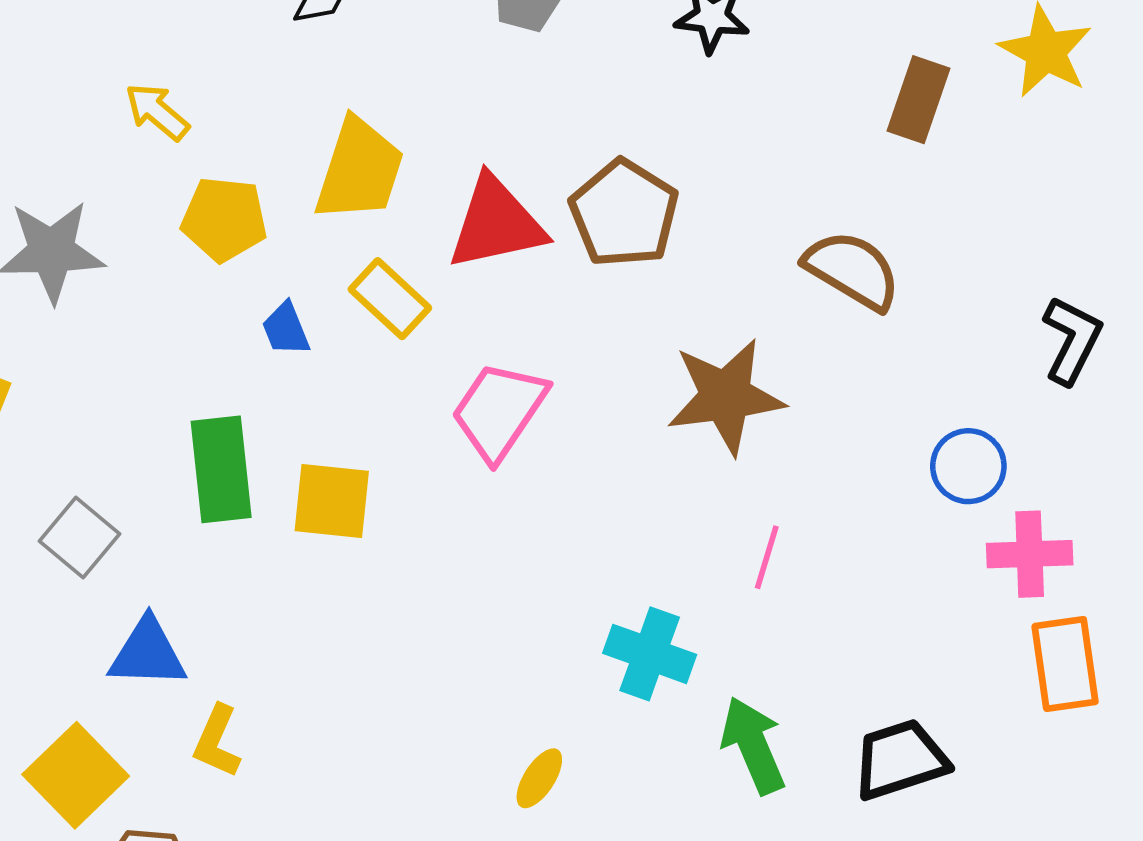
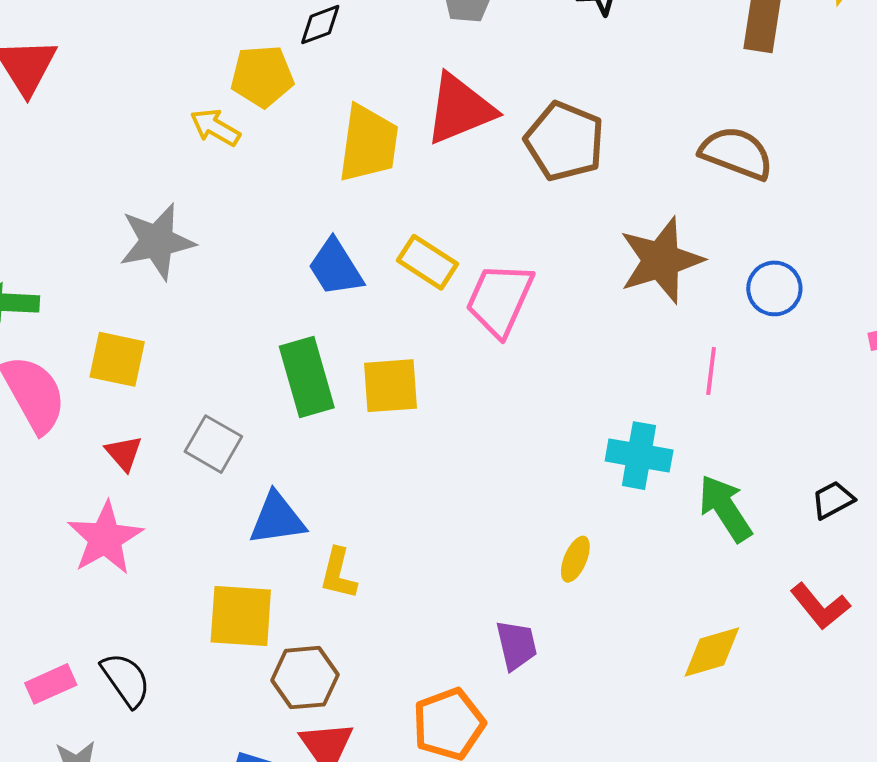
yellow pentagon: (224, 219) -> (262, 76), moved
red triangle: (496, 223) -> (460, 109), moved
yellow rectangle: (390, 299) -> (427, 262), moved
blue trapezoid: (286, 329) -> (335, 268), size x1.5
blue circle: (968, 466) -> (774, 288), moved
black trapezoid: (900, 760) -> (833, 500), size x0.6
yellow square: (76, 775) -> (241, 616), turned -32

